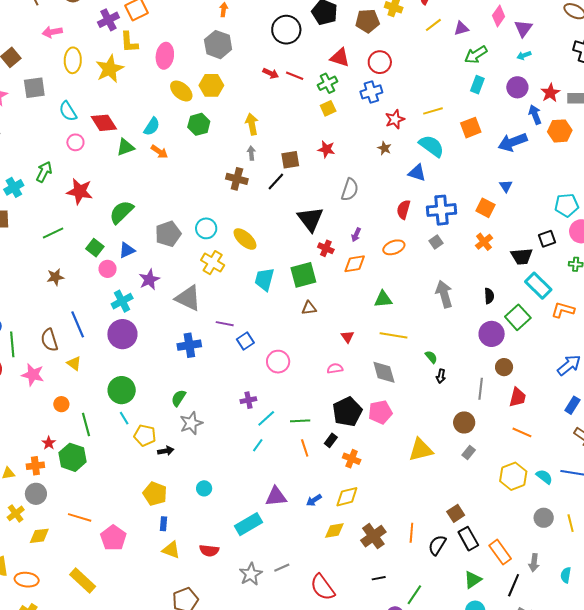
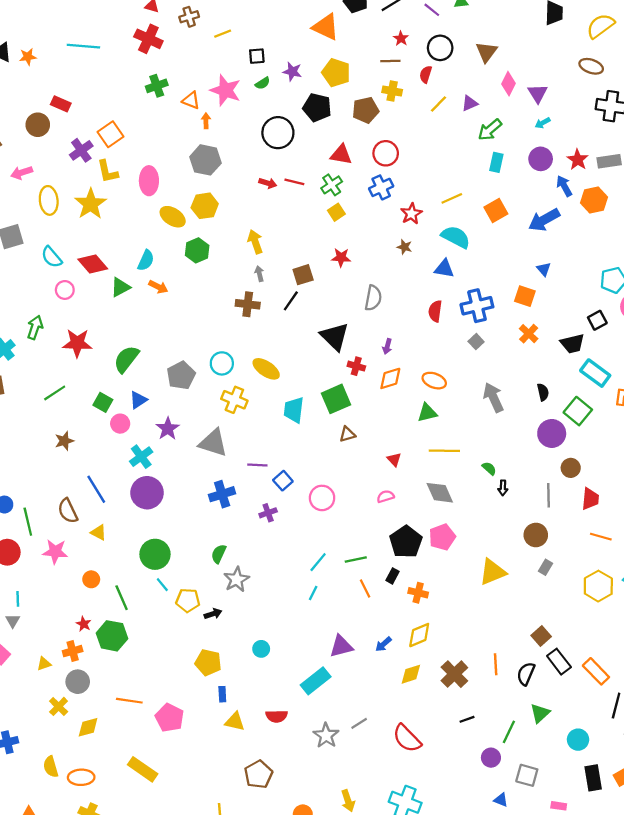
orange ellipse: (394, 247) -> (434, 381), moved, turned 50
purple cross: (248, 400) -> (268, 513), moved
green triangle: (473, 580) -> (540, 713), moved

